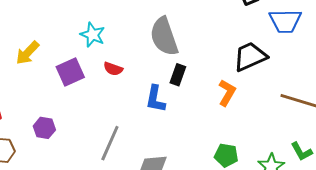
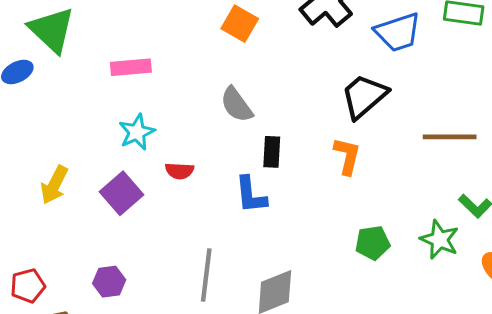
cyan star: (93, 35) -> (137, 132), turned -30
gray semicircle: (164, 37) -> (236, 105), size x0.7

